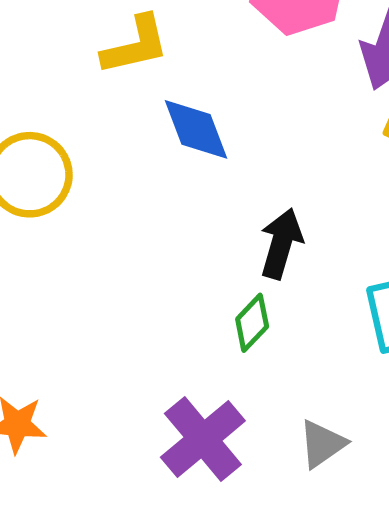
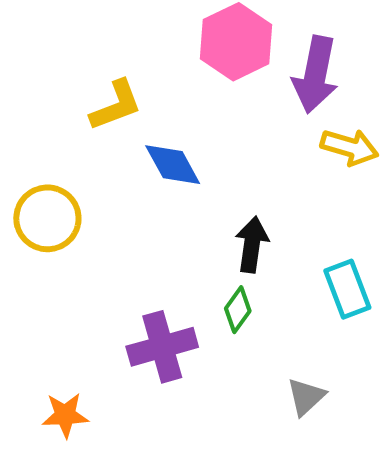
purple cross: (203, 439) -> (162, 347), moved, turned 32

